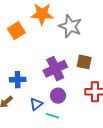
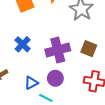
blue cross: (18, 80) -> (23, 44), moved, turned 35

